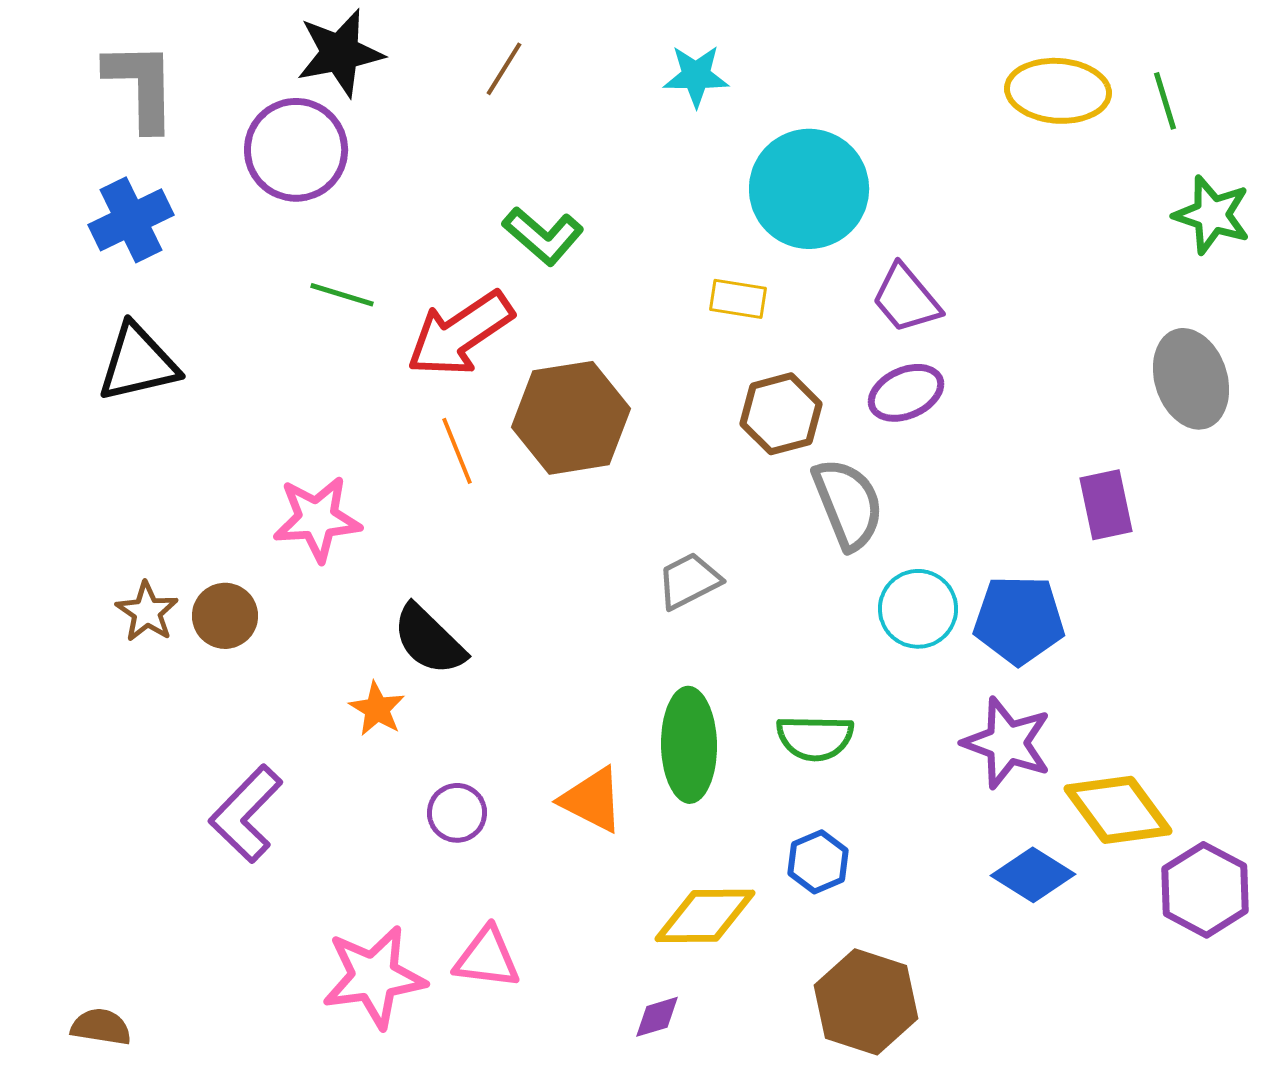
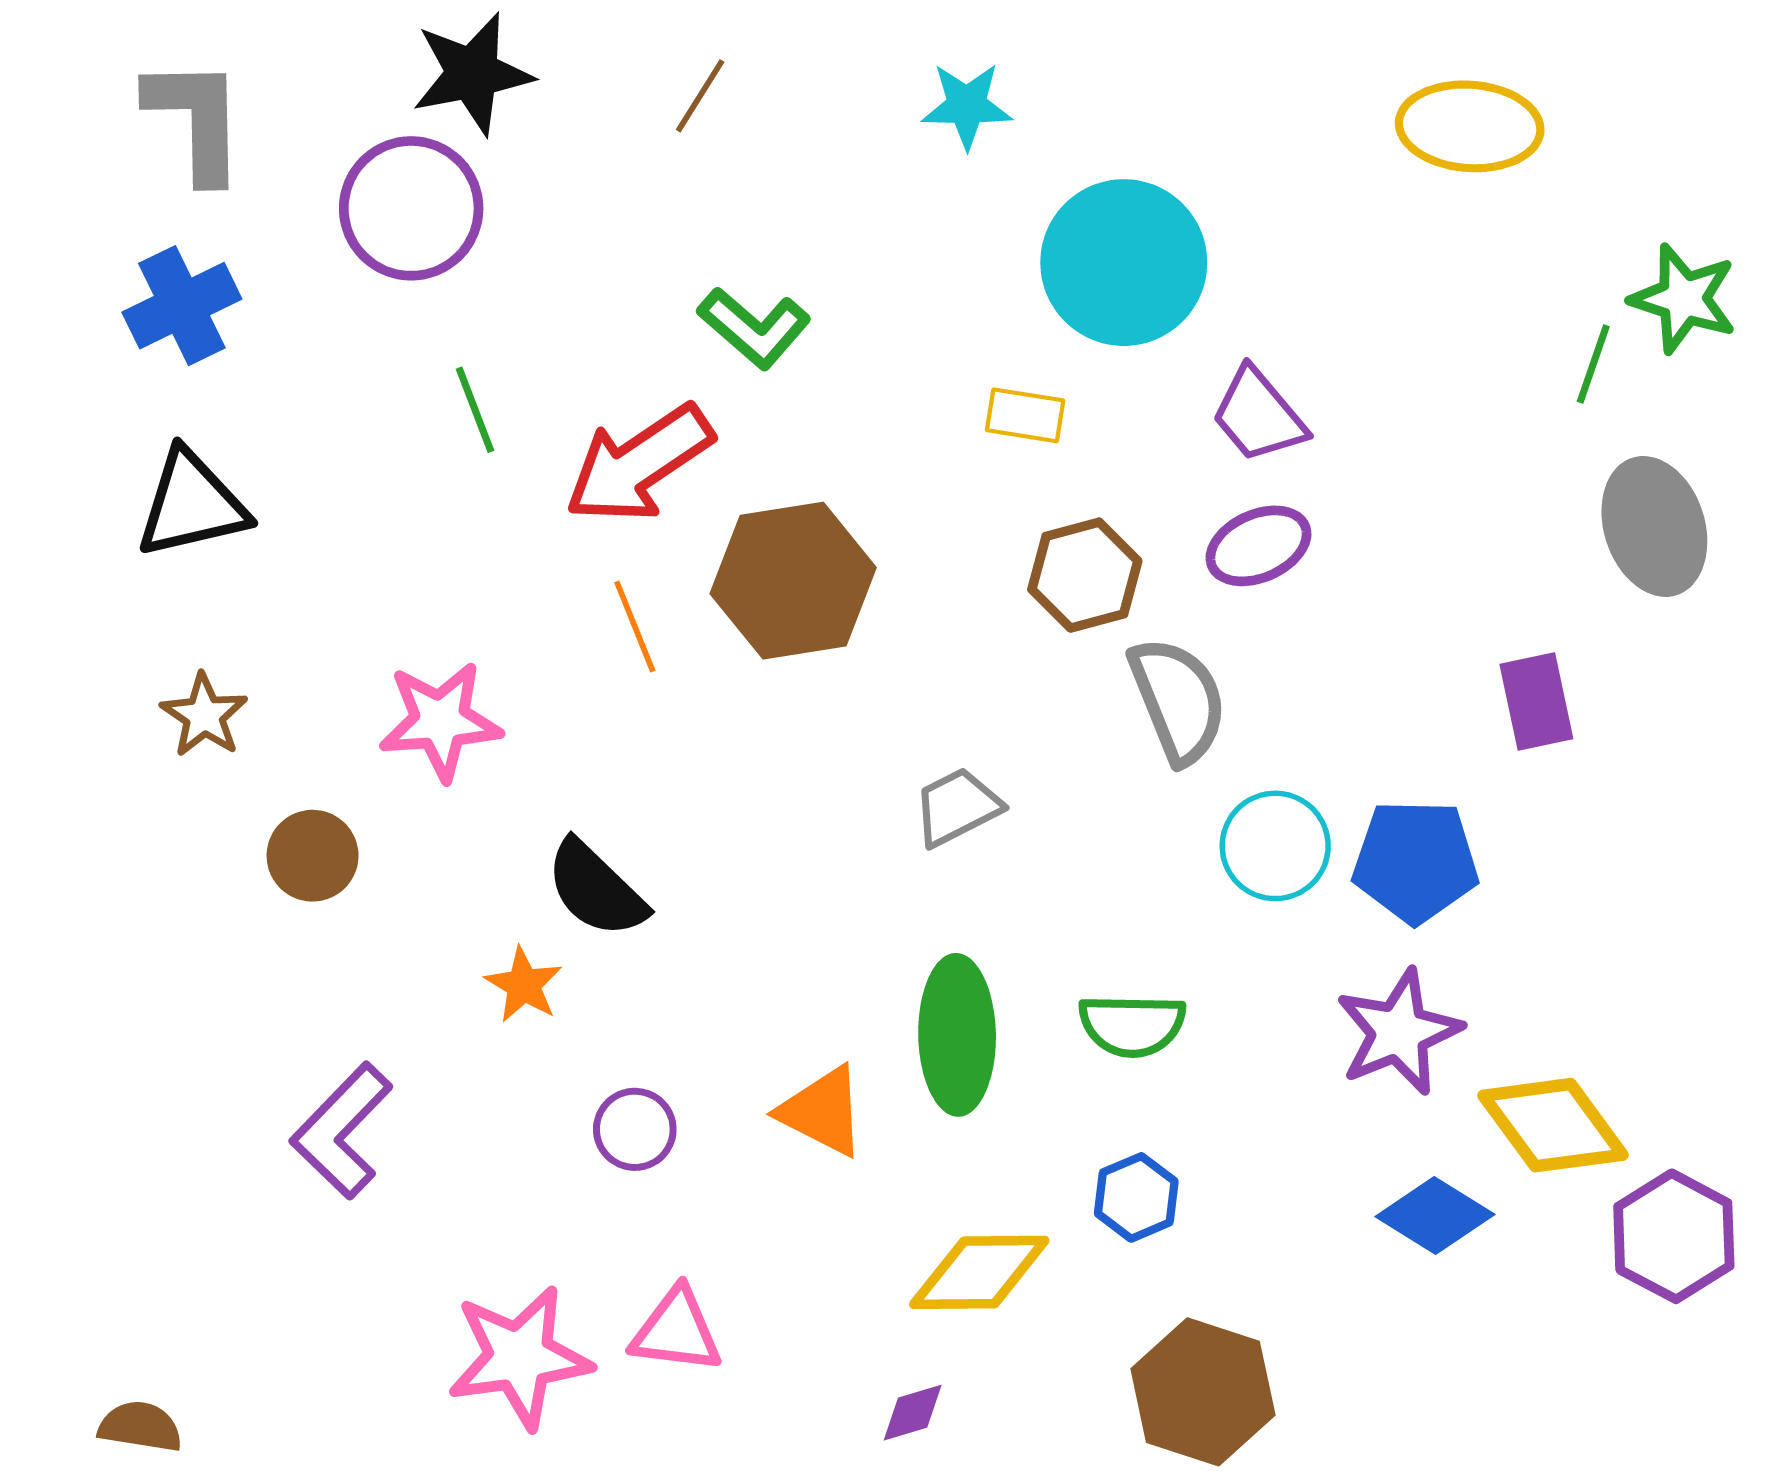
green line: (1165, 101) -> (1593, 364), moved, turned 36
green line: (342, 295) -> (475, 410), turned 52
brown star: (147, 612) -> (204, 715), moved
purple star: (1007, 743) -> (1399, 1032), turned 30

